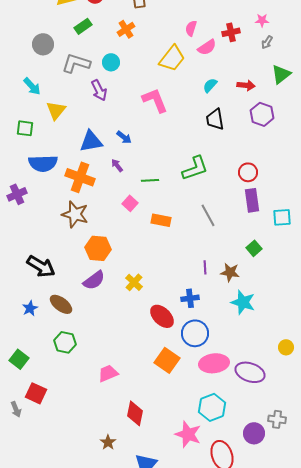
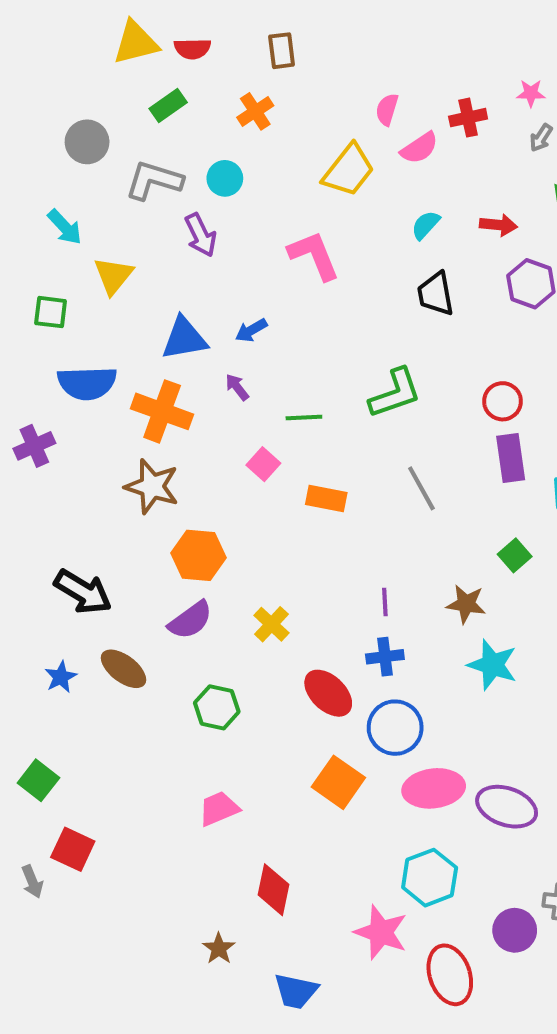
blue arrow: (124, 137) -> (251, 330), turned 112
purple line: (205, 267) -> (385, 602), moved
green hexagon: (65, 342) -> (217, 707), moved

